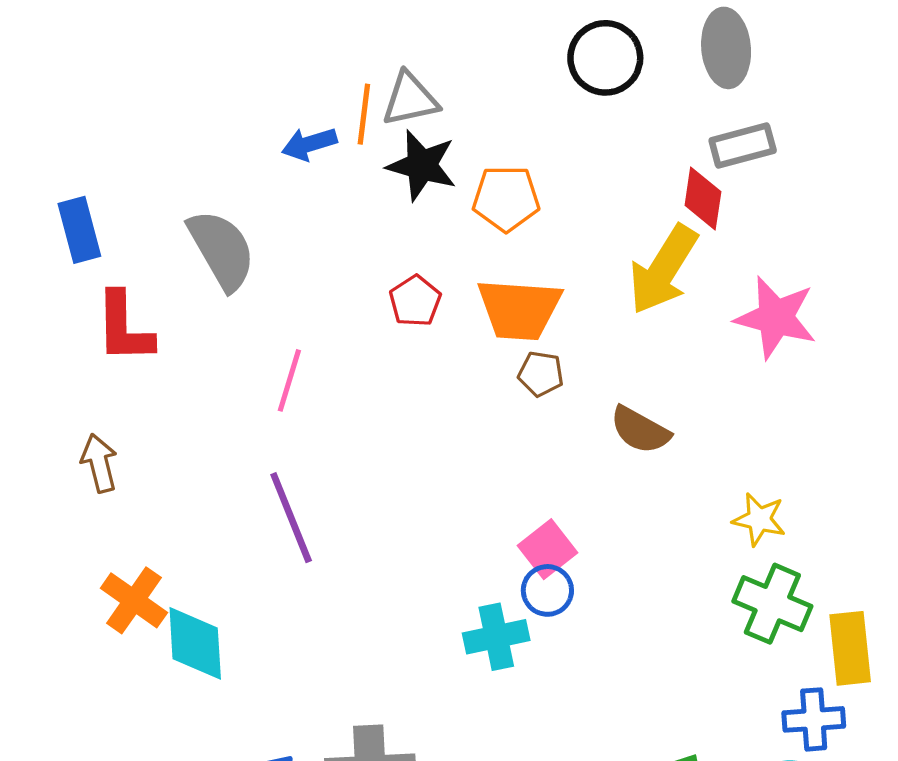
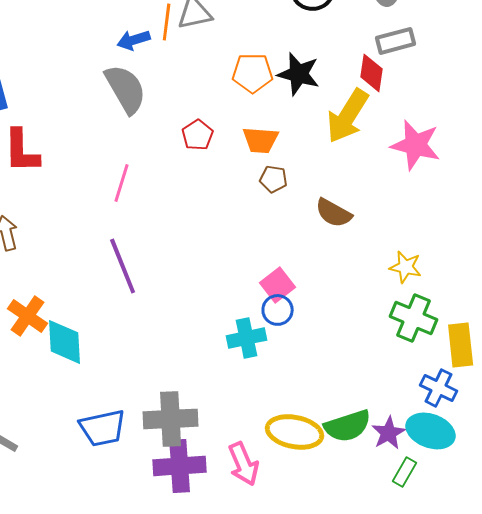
black star: (422, 165) -> (299, 74), moved
gray semicircle: (222, 250) -> (126, 89), moved
orange trapezoid: (519, 309) -> (261, 140), size x0.7
blue cross: (814, 719) -> (439, 388), turned 30

